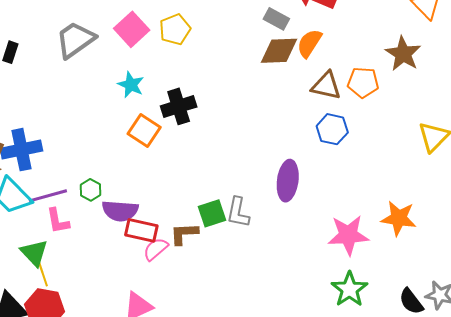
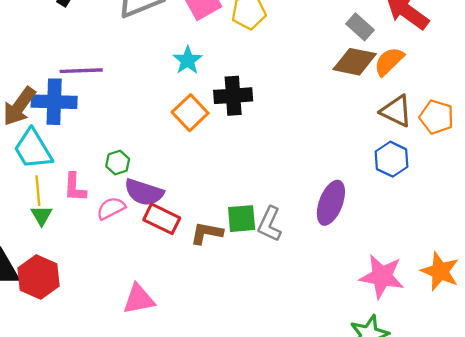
purple line: (48, 196) -> (81, 71), moved
pink semicircle: (156, 249) -> (111, 208), moved
green triangle: (34, 253) -> (41, 215), size x0.7
yellow line: (43, 273) -> (38, 191), moved

